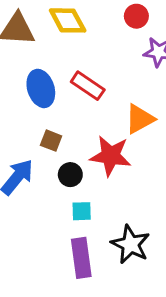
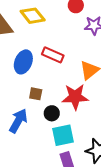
blue ellipse: (41, 88) -> (23, 62), turned 50
cyan square: (82, 211) -> (63, 135), size x1.6

